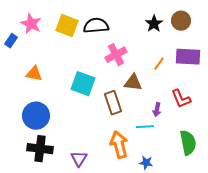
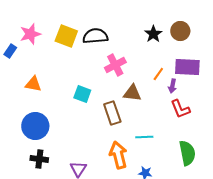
pink star: (31, 24) -> (30, 34), turned 30
cyan square: (83, 84) -> (82, 94), size x0.7
purple arrow: (157, 110) -> (172, 86), moved
black cross: (40, 149) -> (39, 159), size x0.7

